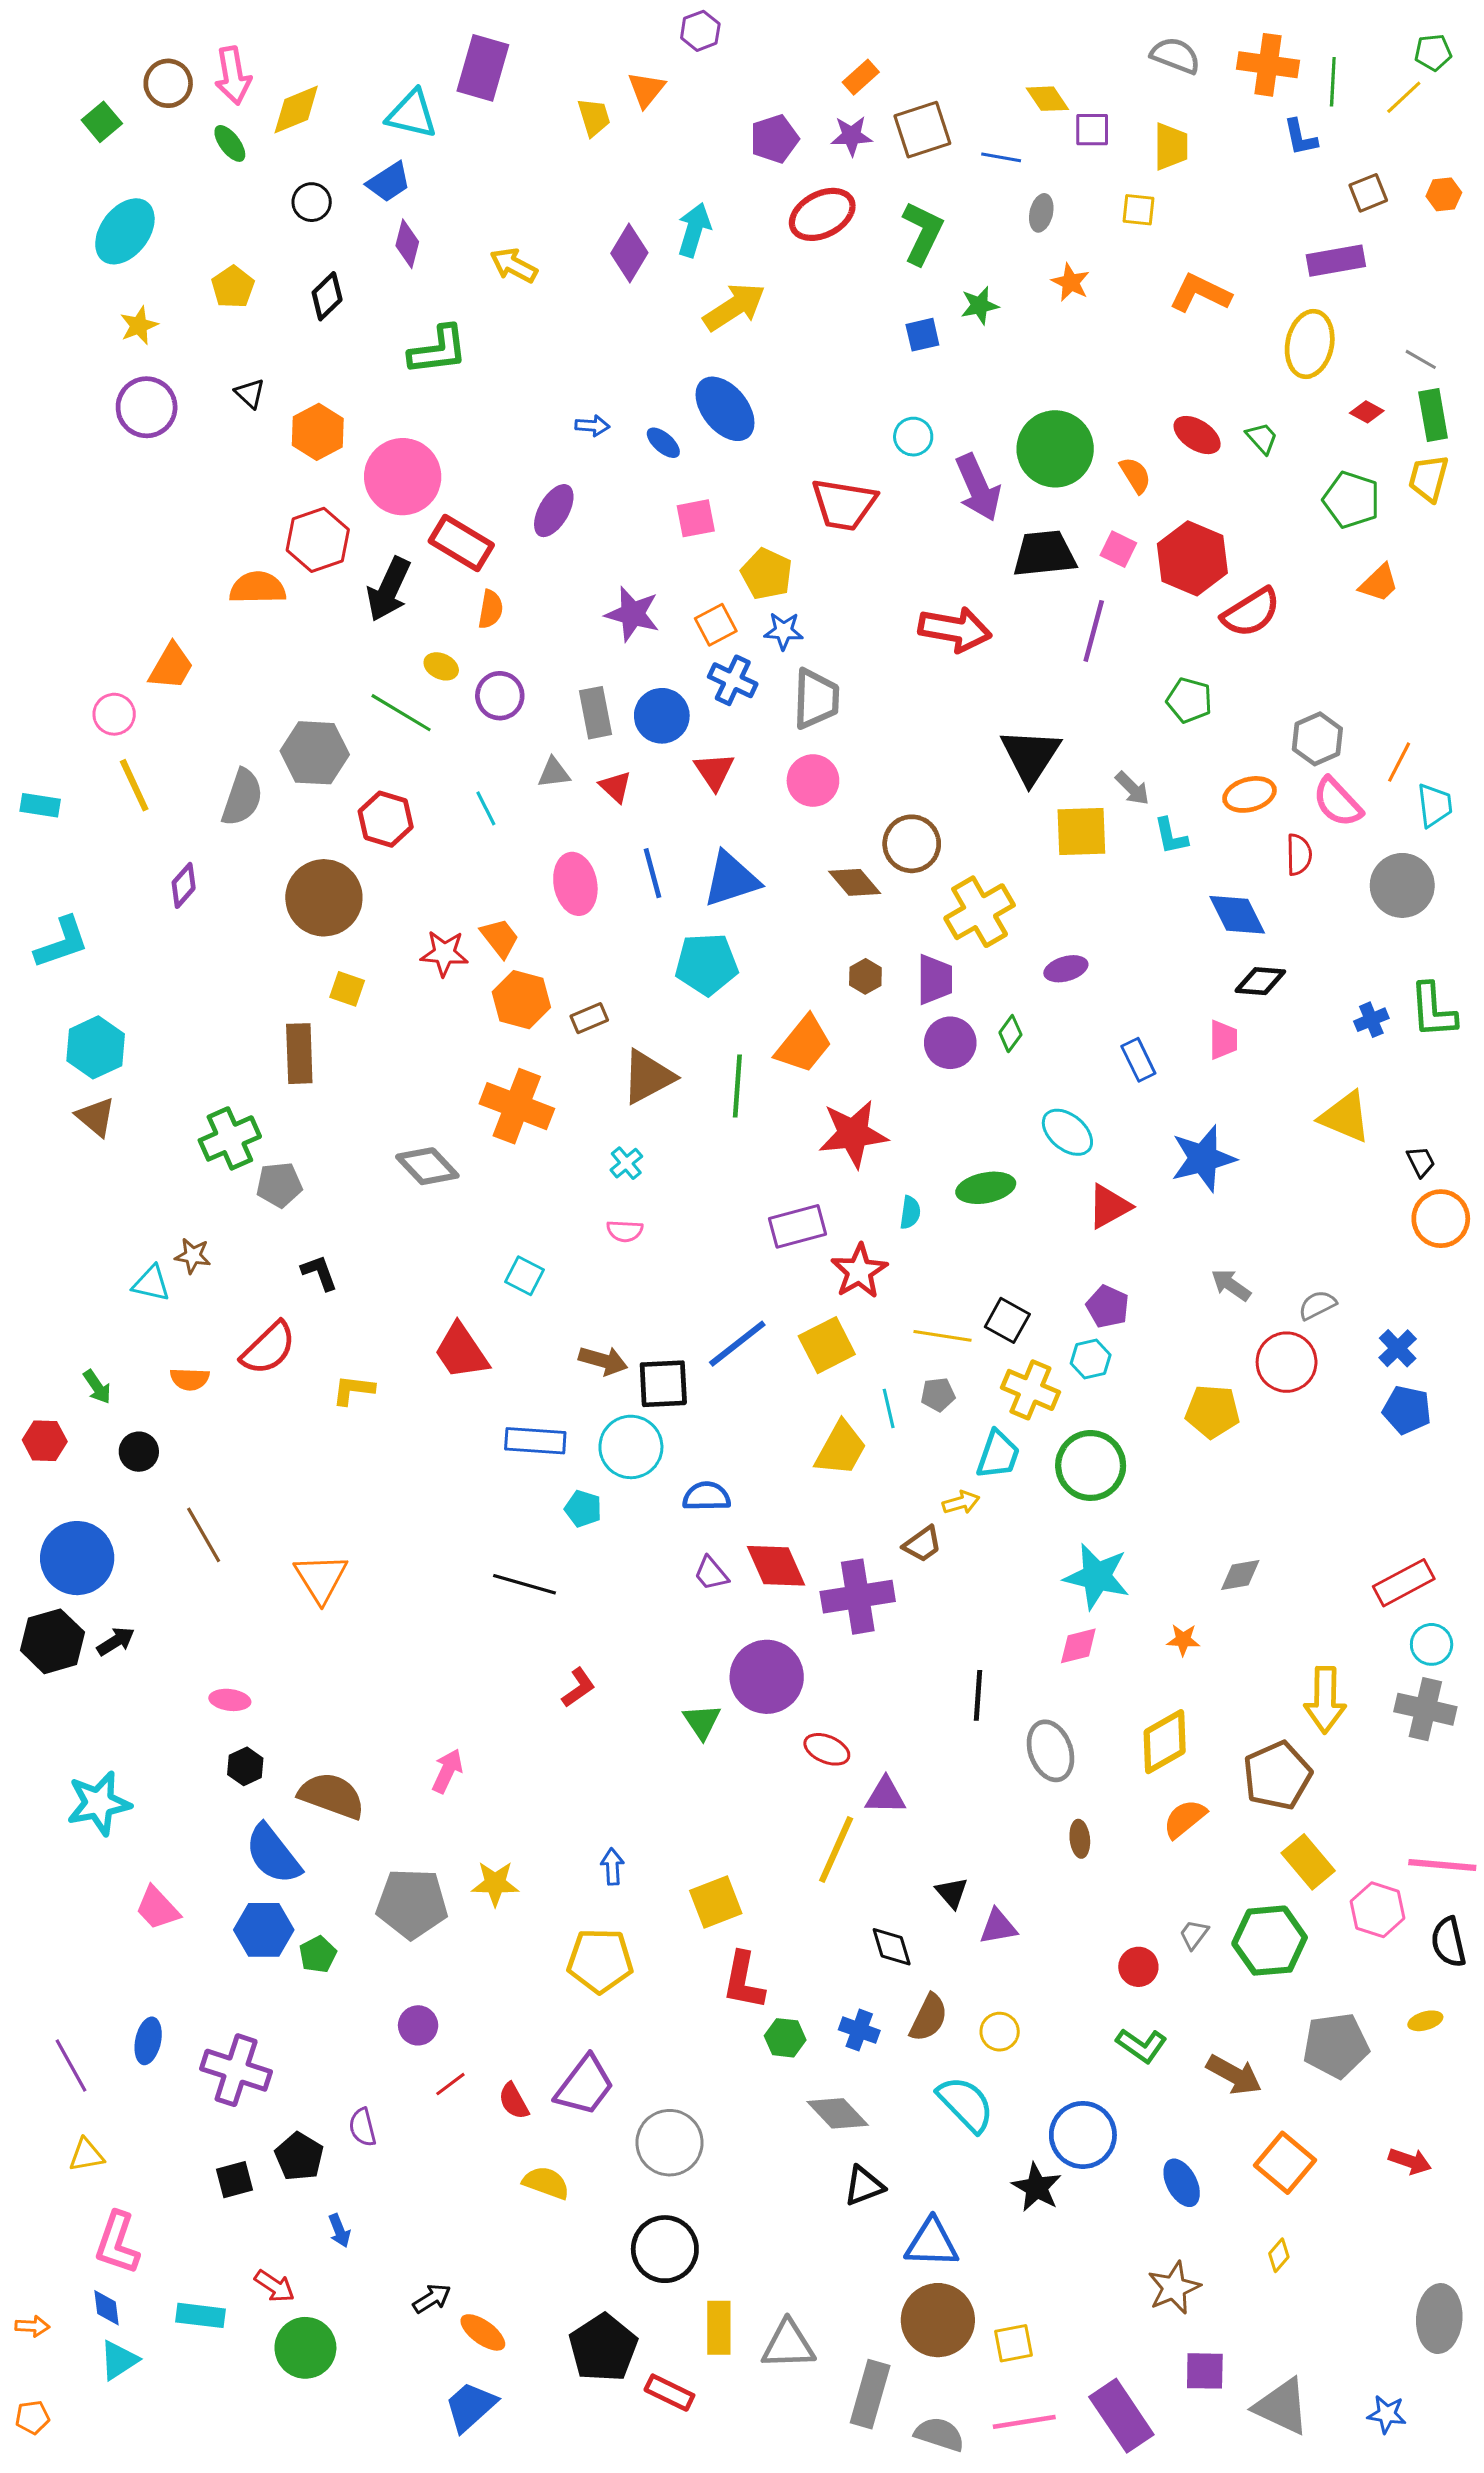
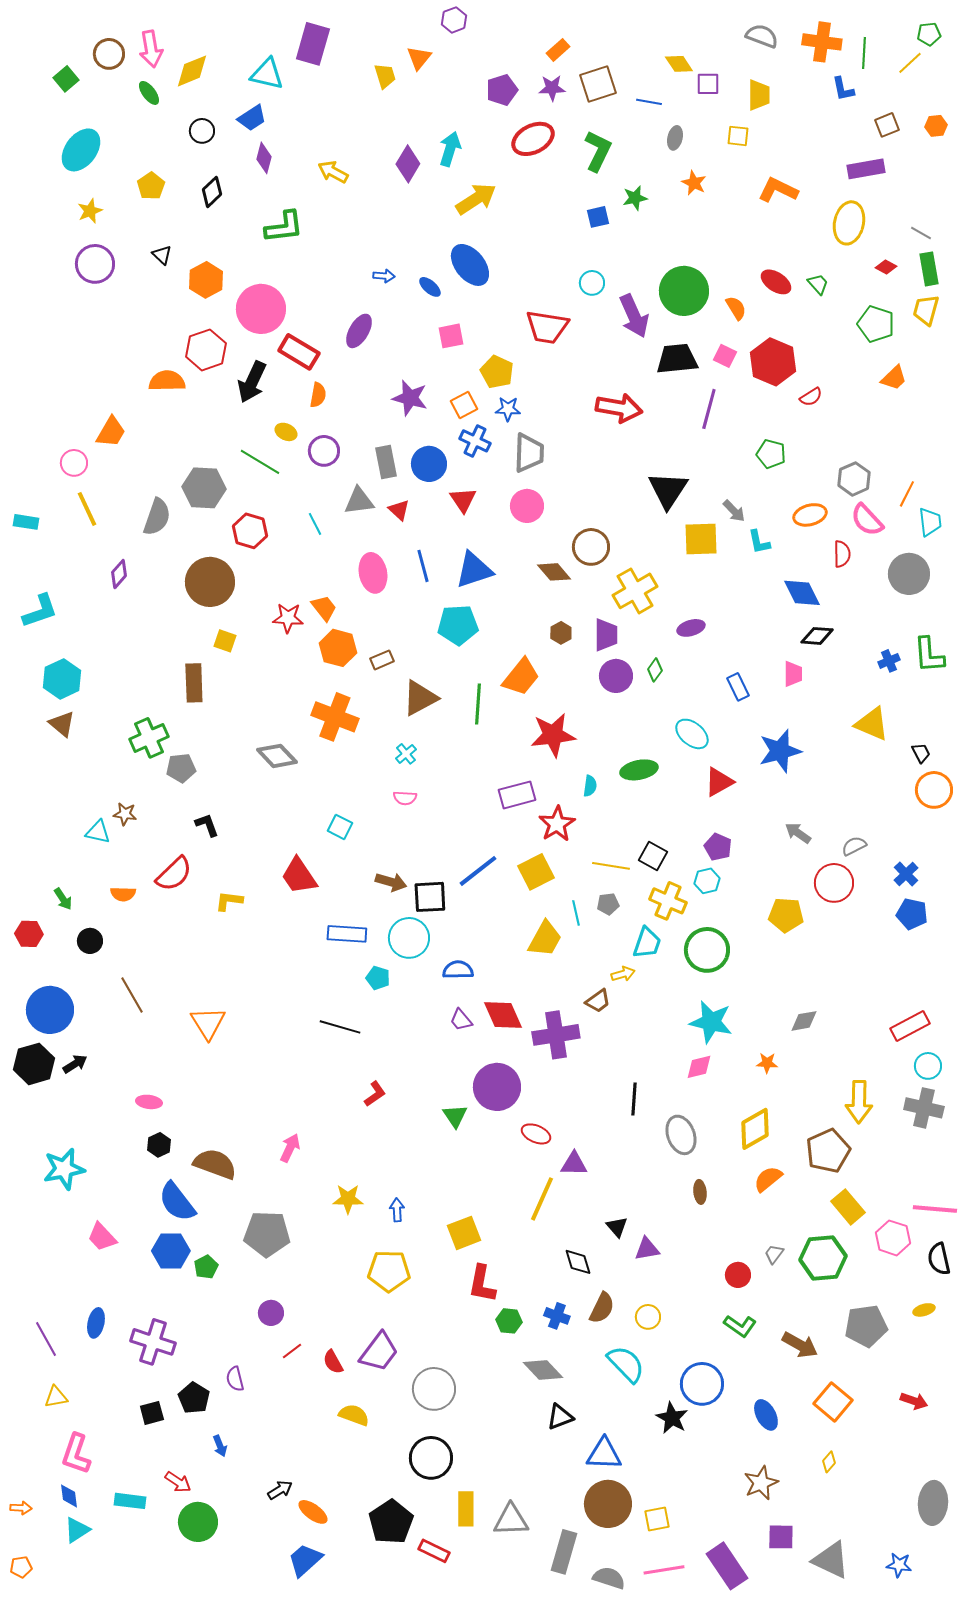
red semicircle: (1251, 612) -> (811, 397), size x0.6
gray triangle: (554, 773) -> (359, 501), size x1.4
yellow star: (495, 1884) -> (348, 1199), moved

